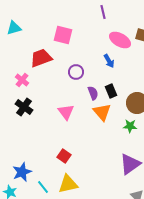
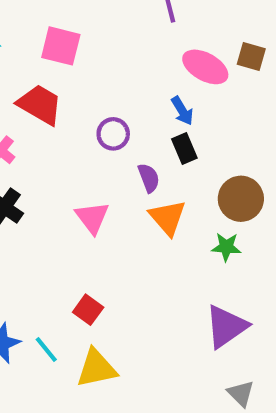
pink square: (63, 35) -> (61, 46), moved
red trapezoid: (41, 58) -> (40, 105), turned 50
black rectangle: (111, 91) -> (184, 149), moved
cyan line: (43, 187) -> (46, 349), moved

